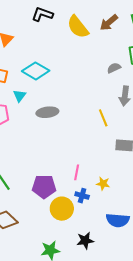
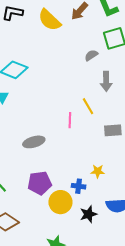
gray ellipse: (47, 112) -> (34, 142), moved
pink line: (77, 172) -> (70, 120), moved
black star: (85, 241) -> (88, 214), moved

